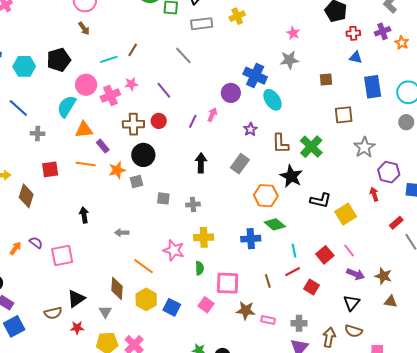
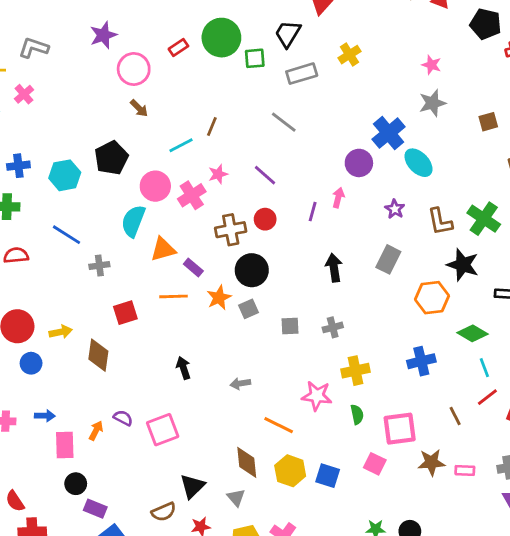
blue cross: (255, 76) -> (389, 133), turned 35
green diamond: (275, 224) -> (472, 333), moved

